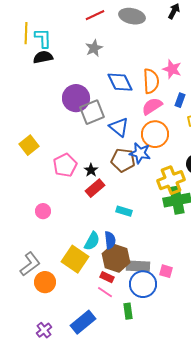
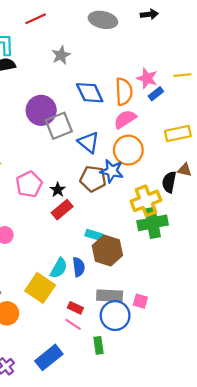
black arrow: (174, 11) -> (149, 14), turned 56
red line: (95, 15) -> (36, 19), moved
blue rectangle: (180, 100) -> (156, 94), moved, turned 32
brown hexagon: (116, 258) -> (107, 250), moved

